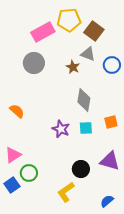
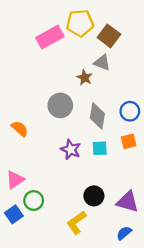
gray circle: (34, 63) -> (60, 105), moved
blue circle: (112, 65) -> (130, 111), moved
purple triangle: (110, 161) -> (128, 202), moved

